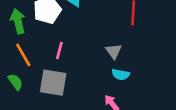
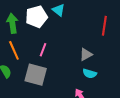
gray triangle: (114, 51) -> (86, 54), turned 32

